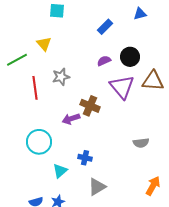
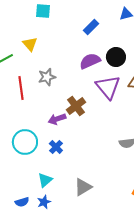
purple semicircle: (104, 61) -> (90, 61), size x1.5
brown cross: (90, 106) -> (76, 106), turned 30
blue cross: (85, 158) -> (56, 147), moved, turned 32
cyan triangle: (60, 171) -> (45, 180), moved

